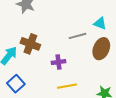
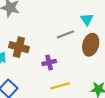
cyan triangle: (100, 23) -> (87, 19), turned 40

